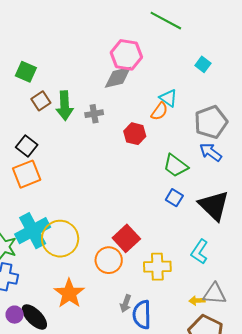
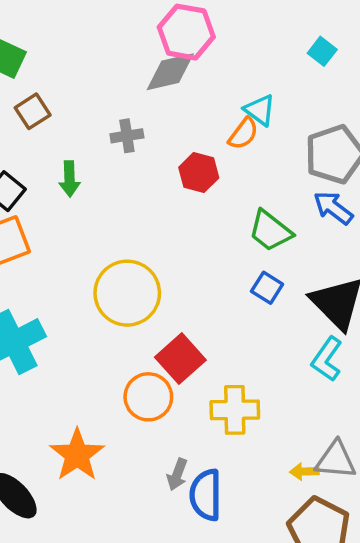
green arrow: (65, 106) -> (70, 179), moved, size x0.7
yellow circle: (60, 239) -> (127, 293), moved
cyan L-shape: (200, 252) -> (327, 359), moved

